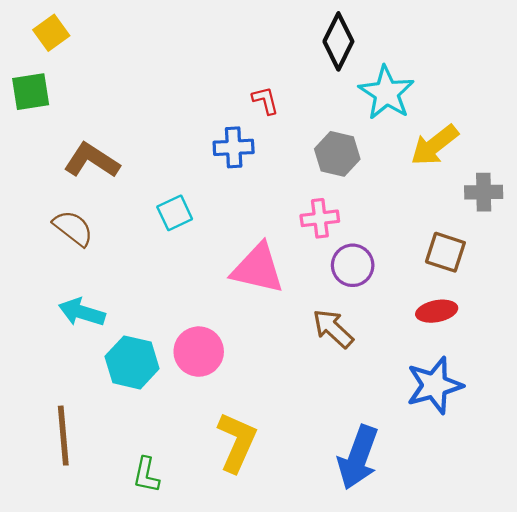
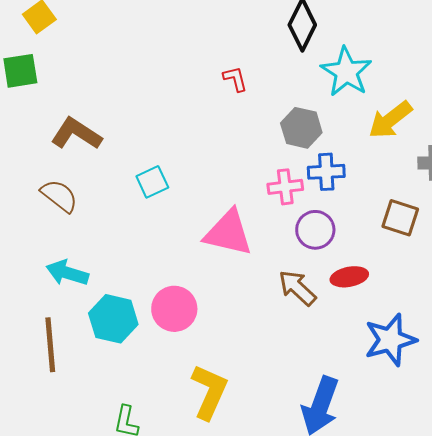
blue cross: (234, 147) -> (326, 172), moved
red ellipse: (437, 311) -> (349, 277), moved
brown line: (63, 436) -> (50, 345), moved

